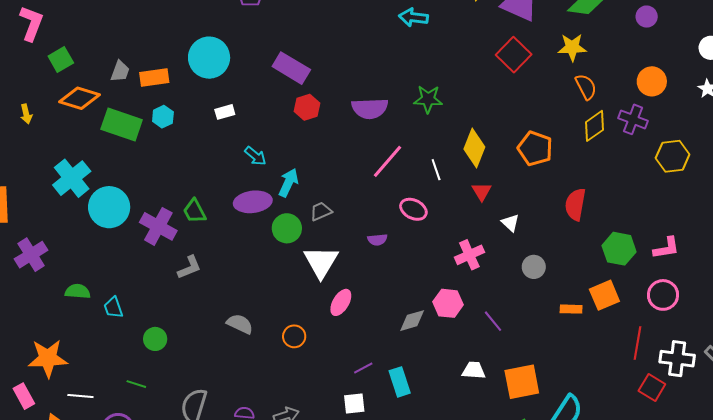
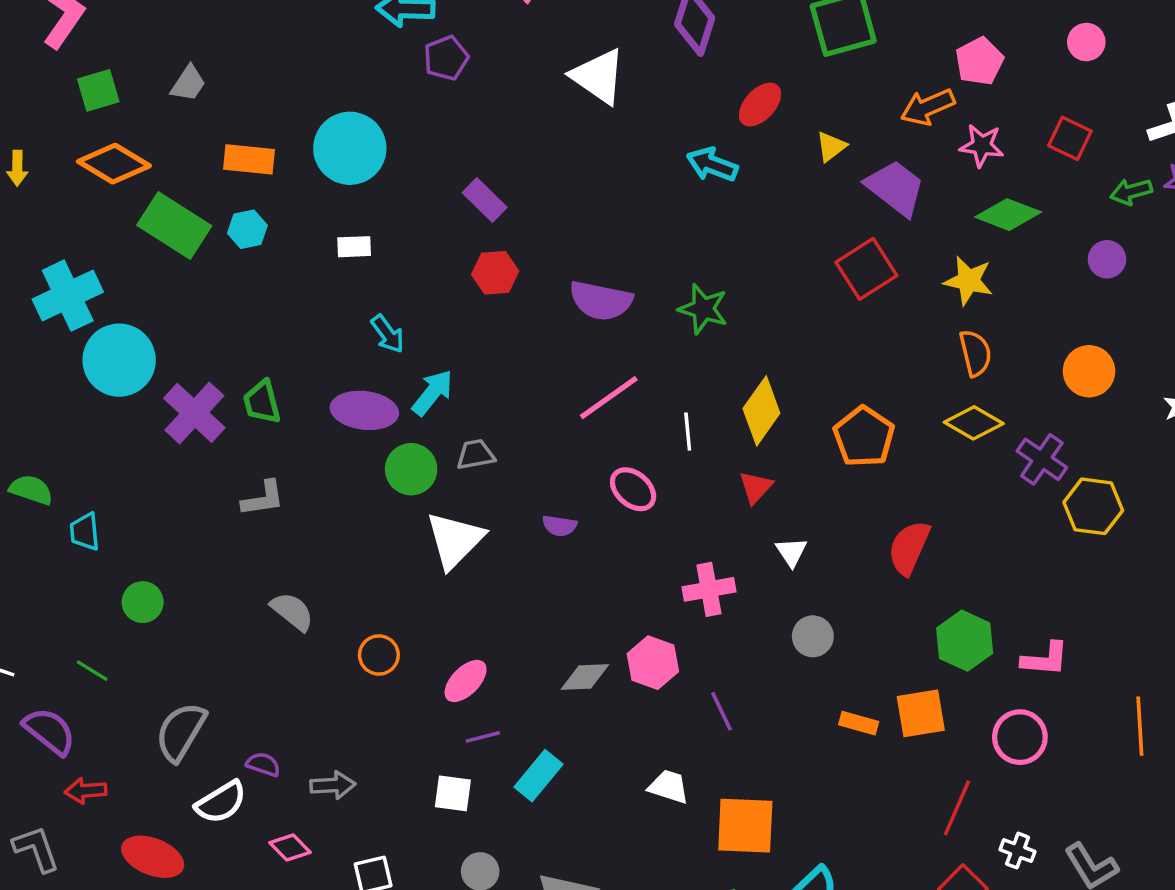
purple rectangle: (291, 68) -> (485, 200), size x0.7
gray trapezoid: (120, 71) -> (188, 83), moved
purple cross: (633, 119) -> (1042, 459), moved
yellow diamond: (594, 126) -> (974, 423), turned 52
gray L-shape: (189, 267) -> (263, 498), moved
pink ellipse: (341, 302) -> (466, 681), moved
white cross: (677, 359) -> (1018, 851), size x0.6
cyan rectangle: (400, 382) -> (538, 776), turned 44

